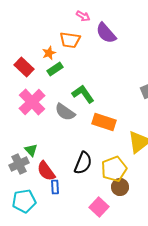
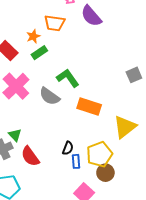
black semicircle: (83, 163) -> (68, 148), size x0.6
blue rectangle: (55, 187) -> (76, 161), moved

